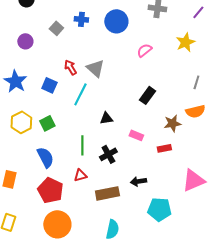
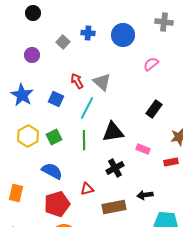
black triangle: (106, 118) -> (113, 132), size x1.6
green line: (82, 145) -> (84, 140), moved
blue semicircle: (45, 157) -> (52, 171), turned -35
red pentagon: (50, 190) -> (57, 204), turned 30

